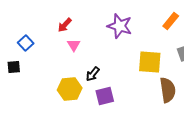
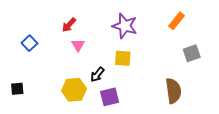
yellow square: (150, 62) -> (123, 58), moved, size x0.7
black square: (14, 67) -> (17, 89), moved

